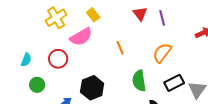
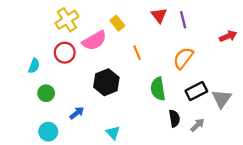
yellow rectangle: (93, 15) -> (117, 23), moved
red circle: (58, 59) -> (65, 53), moved
black hexagon: (92, 88) -> (106, 82), moved

